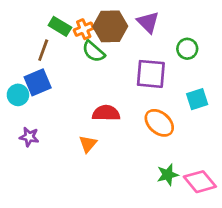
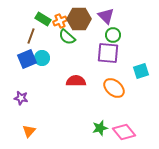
green circle: (187, 49) -> (113, 35), moved
cyan circle: (18, 95) -> (42, 58), moved
orange triangle: (88, 144) -> (29, 131), moved
green star: (168, 175) -> (100, 128), moved
pink diamond: (200, 182) -> (124, 132), moved

